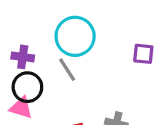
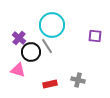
purple cross: (23, 57) -> (19, 38), turned 32
black circle: (27, 87) -> (31, 52), moved

